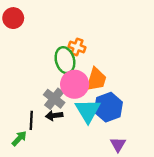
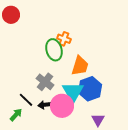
pink circle: (75, 84) -> (62, 106), moved
black arrow: (54, 116) -> (45, 105), moved
black line: (31, 120) -> (26, 100), turned -49

